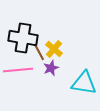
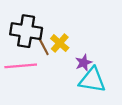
purple star: (51, 68) -> (84, 63), moved

